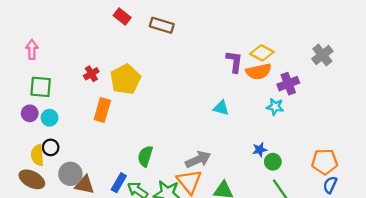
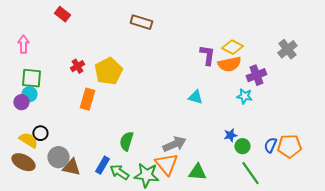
red rectangle: (122, 17) -> (62, 14), moved
cyan circle: (50, 118) -> (29, 94), moved
yellow semicircle: (37, 155) -> (28, 140), turned 126
blue semicircle: (330, 185) -> (270, 145), moved

